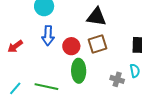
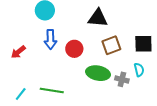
brown square: (98, 44) -> (111, 45), moved
green ellipse: (79, 71) -> (98, 73), moved, turned -75

